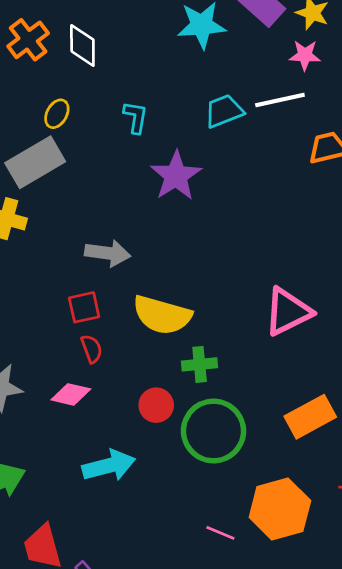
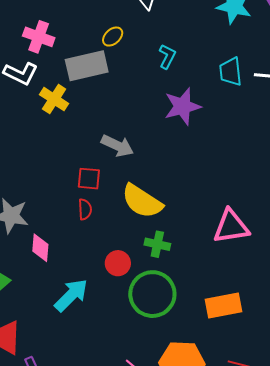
cyan trapezoid: (224, 111) -> (231, 72), turned -92
pink diamond: (71, 394) -> (40, 248), moved, turned 64
cyan arrow: (109, 466) -> (71, 295), turned -48

